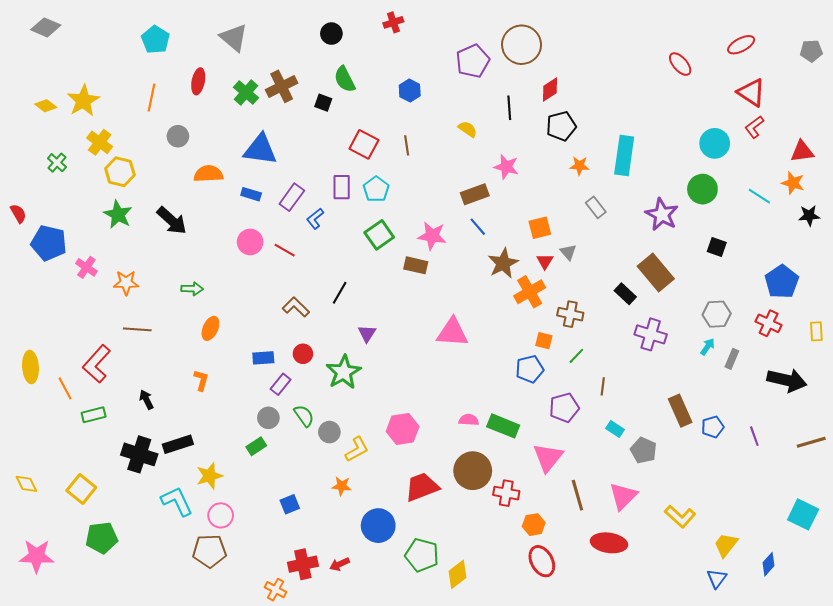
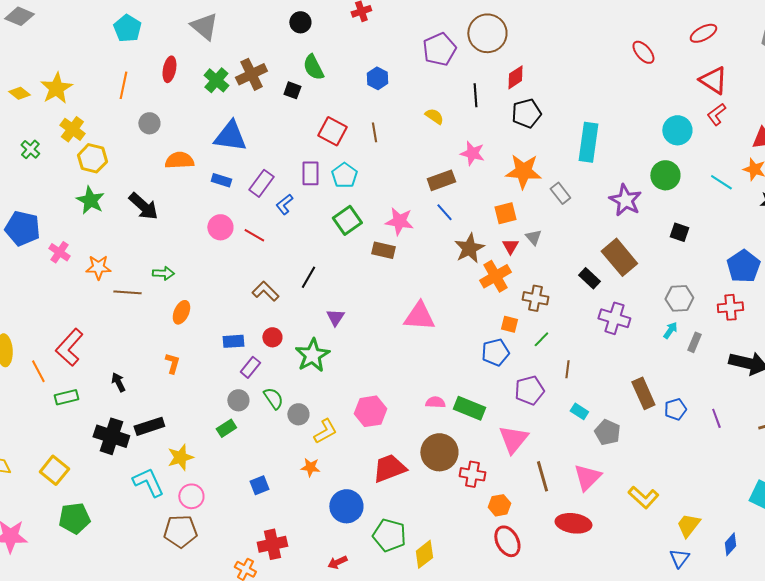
orange star: (579, 166) -> (523, 171), moved, size x1.8
red cross: (769, 323) -> (730, 307), turned -30
brown line: (137, 329) -> (127, 292), moved
red arrow: (340, 564) -> (337, 562), moved

